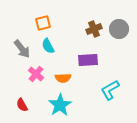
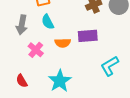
gray arrow: (22, 49) -> (22, 25), turned 48
orange semicircle: (63, 78) -> (63, 43), moved

